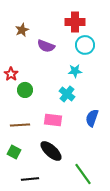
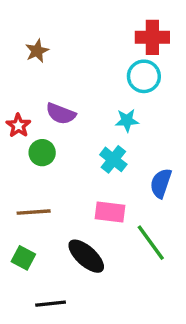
red cross: (75, 22) -> (152, 37), moved
purple semicircle: (46, 46) -> (61, 114), moved
blue semicircle: (92, 118) -> (161, 183), moved
pink rectangle: (53, 120) -> (110, 212), moved
green line: (83, 174) -> (151, 243), moved

